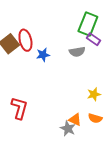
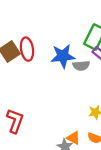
blue star: (43, 55) -> (63, 56), moved, size x1.6

